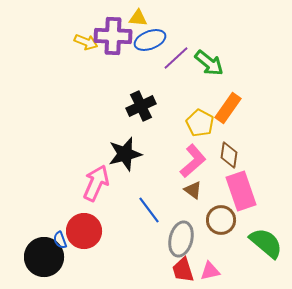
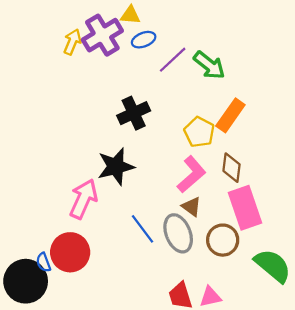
purple cross: (113, 36) -> (102, 35), turned -33
blue ellipse: (150, 40) -> (144, 40), size x0.7
yellow arrow: (86, 42) -> (72, 42), turned -90
gray ellipse: (181, 239) -> (178, 233), moved, turned -36

